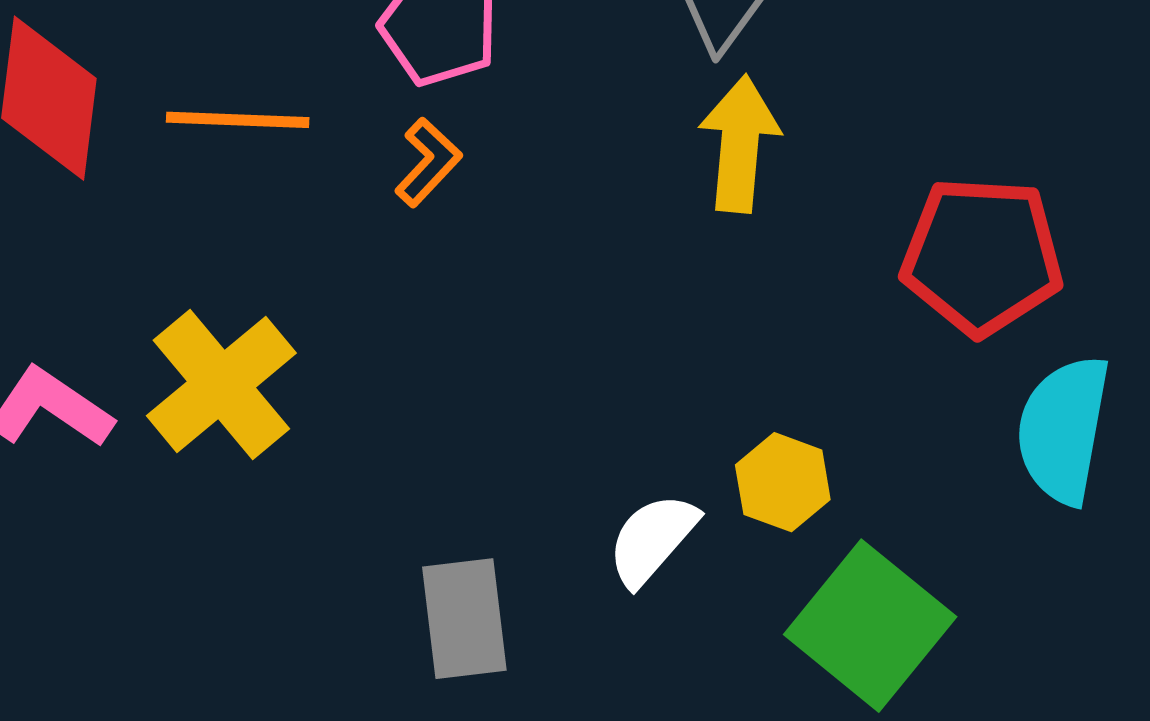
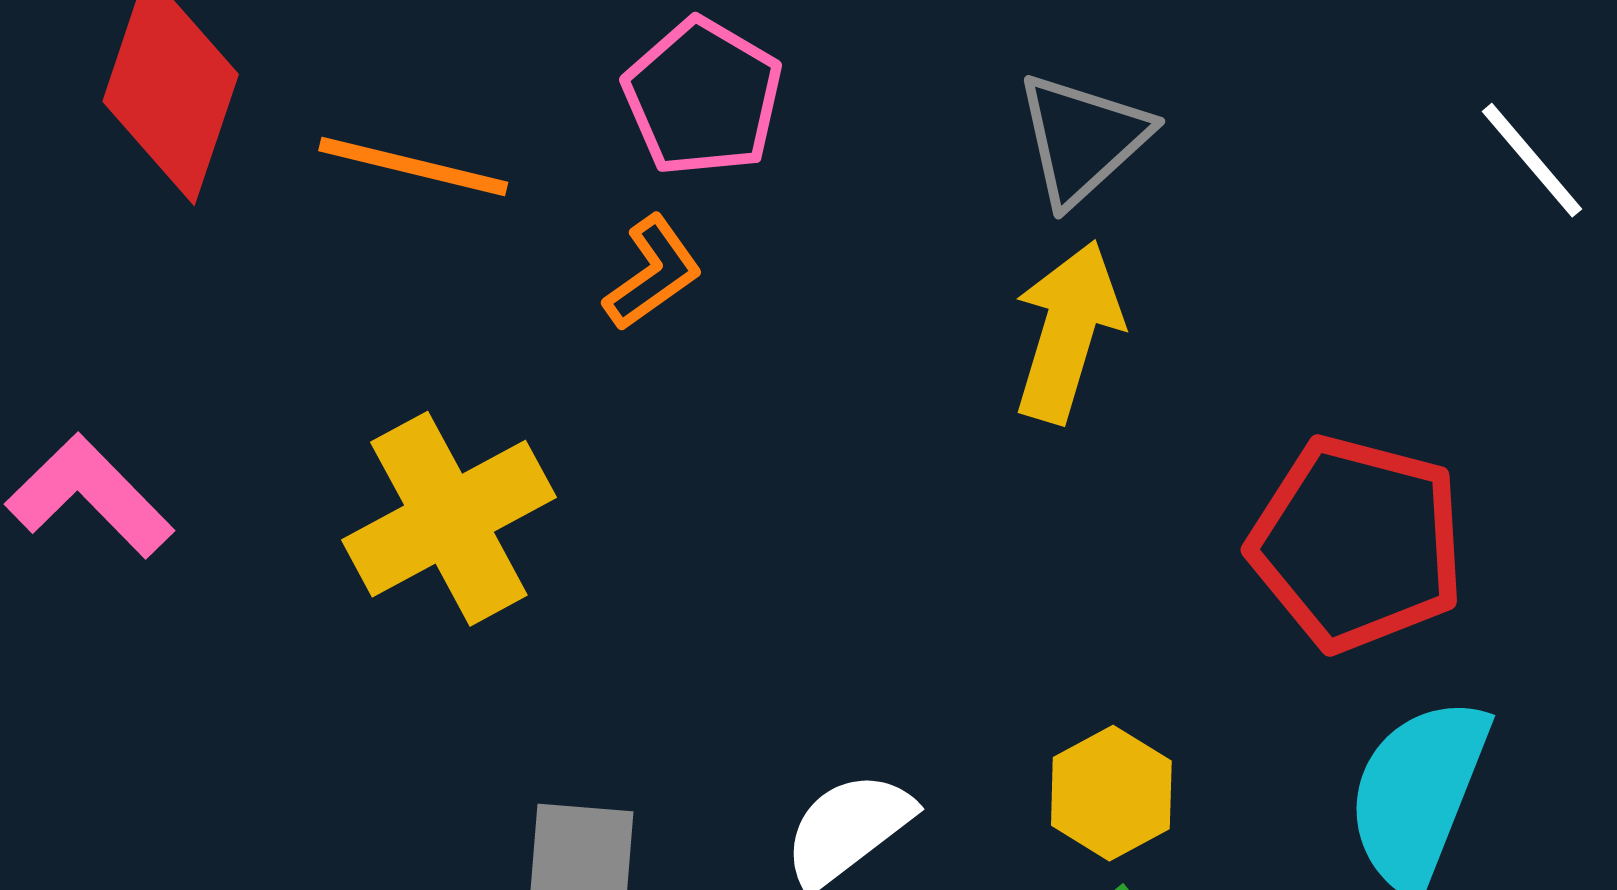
yellow cross: (221, 384) -> (449, 519), moved
yellow hexagon: (783, 482) -> (1111, 793), moved

